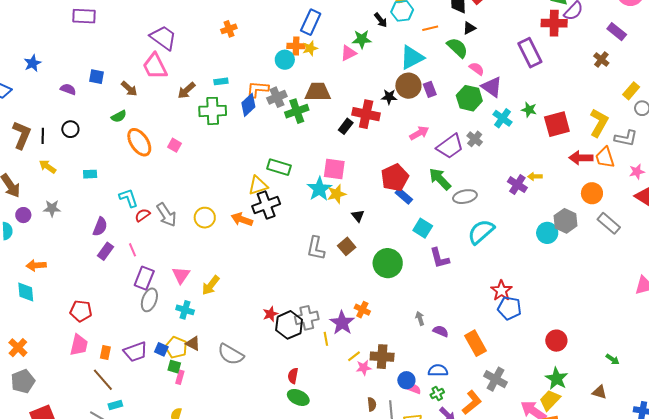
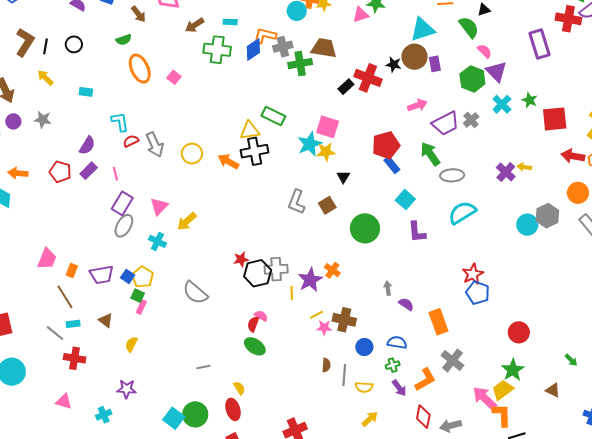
red pentagon: (81, 311) -> (60, 172), moved
brown triangle: (193, 343) -> (106, 320), moved
pink semicircle: (414, 389) -> (261, 316), moved

